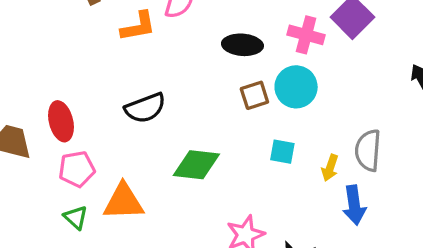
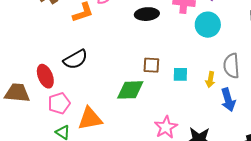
cyan circle: (296, 87) -> (208, 25), moved
brown square: (254, 95) -> (151, 65), moved, turned 30
black semicircle: (145, 108) -> (75, 59), moved

